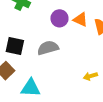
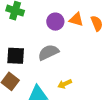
yellow arrow: (90, 76) -> (65, 84), moved

